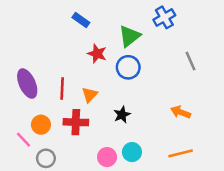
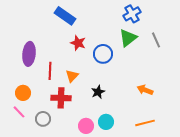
blue rectangle: (81, 20) -> (65, 16), size x1.5
green triangle: (129, 36) -> (128, 38), moved
gray line: (191, 61) -> (156, 40), moved
purple ellipse: (27, 84) -> (29, 54), moved, turned 30
orange circle: (41, 125) -> (23, 93), moved
gray circle: (46, 158) -> (43, 119), moved

